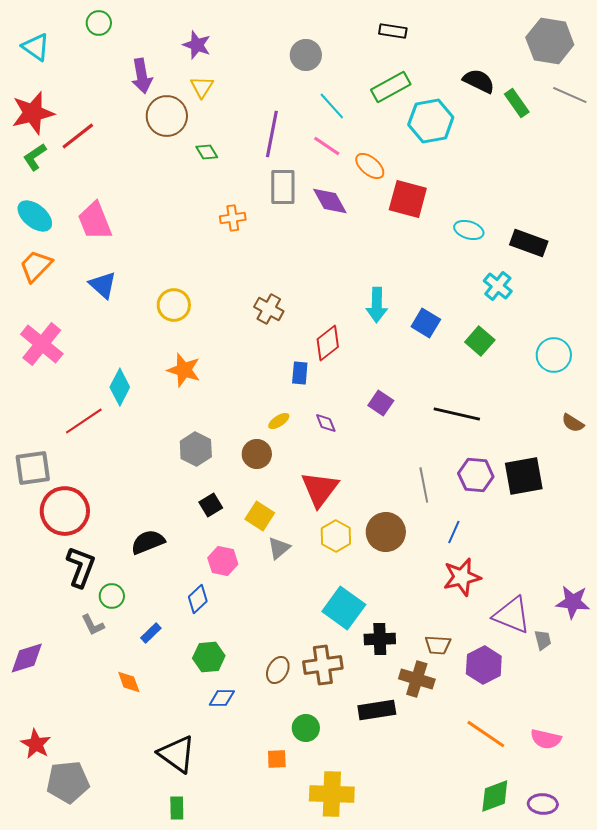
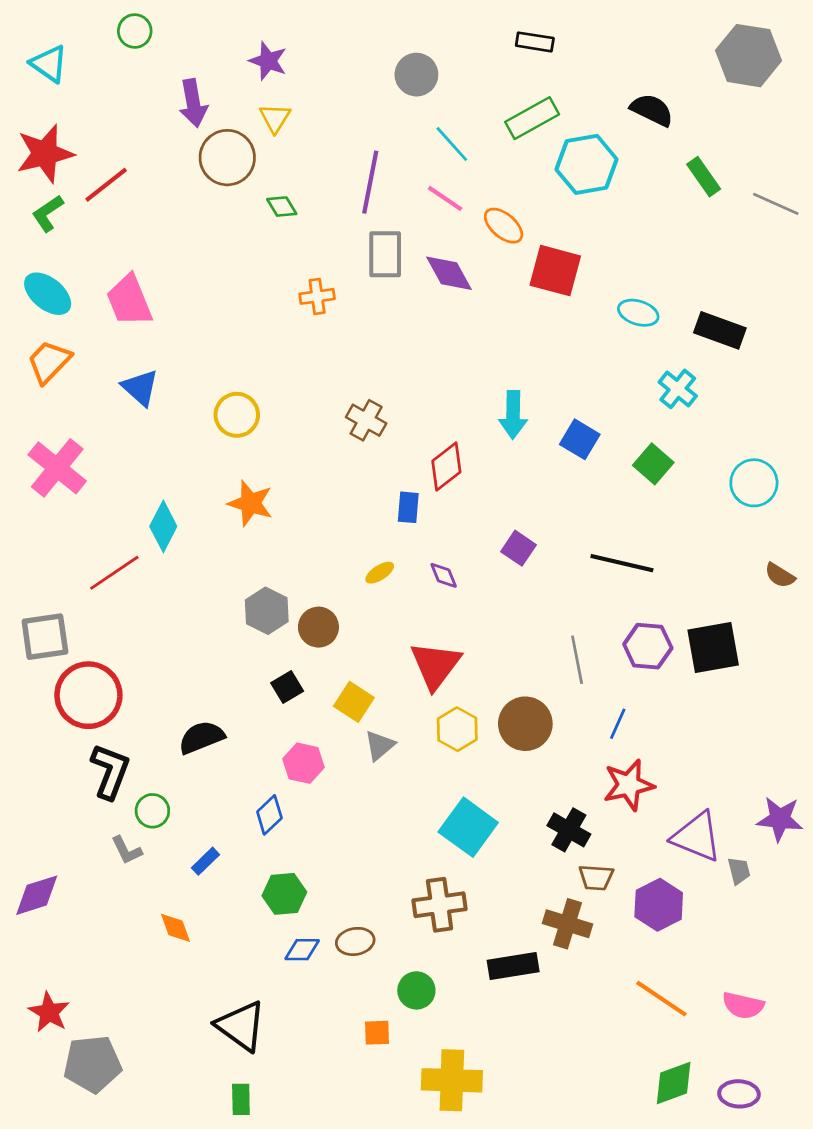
gray line: (570, 95) -> (776, 204), moved
green rectangle: (517, 103) -> (704, 177), moved
brown circle: (257, 454) -> (318, 627), moved
black cross: (380, 639) -> (569, 830), moved, turned 32
brown ellipse: (278, 670) -> (355, 941), moved, turned 52

